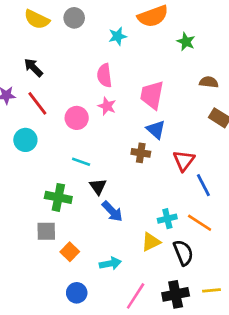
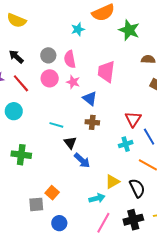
gray circle: (74, 18) -> (48, 55), moved
green star: (186, 42) -> (129, 30), size x1.5
pink circle: (77, 118) -> (50, 78), moved
blue triangle: (156, 130) -> (90, 98), moved
brown cross: (141, 153) -> (92, 122), moved
green cross: (58, 197) -> (21, 155), moved
cyan cross: (167, 219) -> (126, 144), moved
gray square: (46, 231) -> (36, 204), moved
cyan arrow: (110, 264) -> (97, 198), moved

